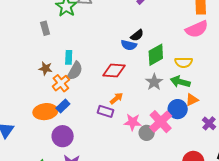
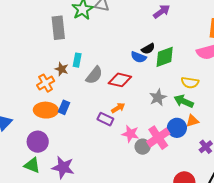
gray rectangle: (45, 28) -> (58, 28), size x1.6
green diamond: (156, 55) -> (165, 57), moved
brown star: (46, 68) -> (62, 69), moved
gray semicircle: (75, 71) -> (94, 75), moved
orange cross: (61, 83) -> (46, 83), moved
blue rectangle: (63, 106) -> (64, 107), turned -32
purple circle: (63, 136) -> (38, 142), moved

